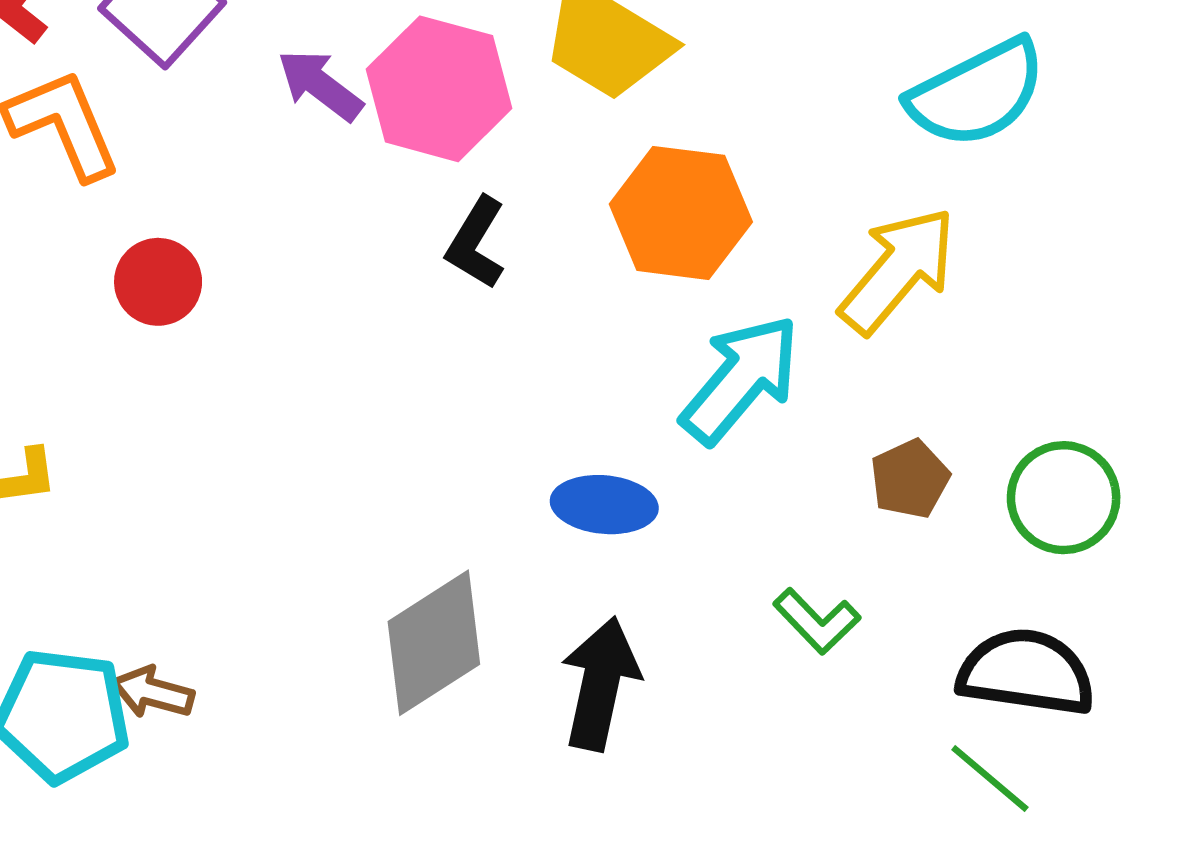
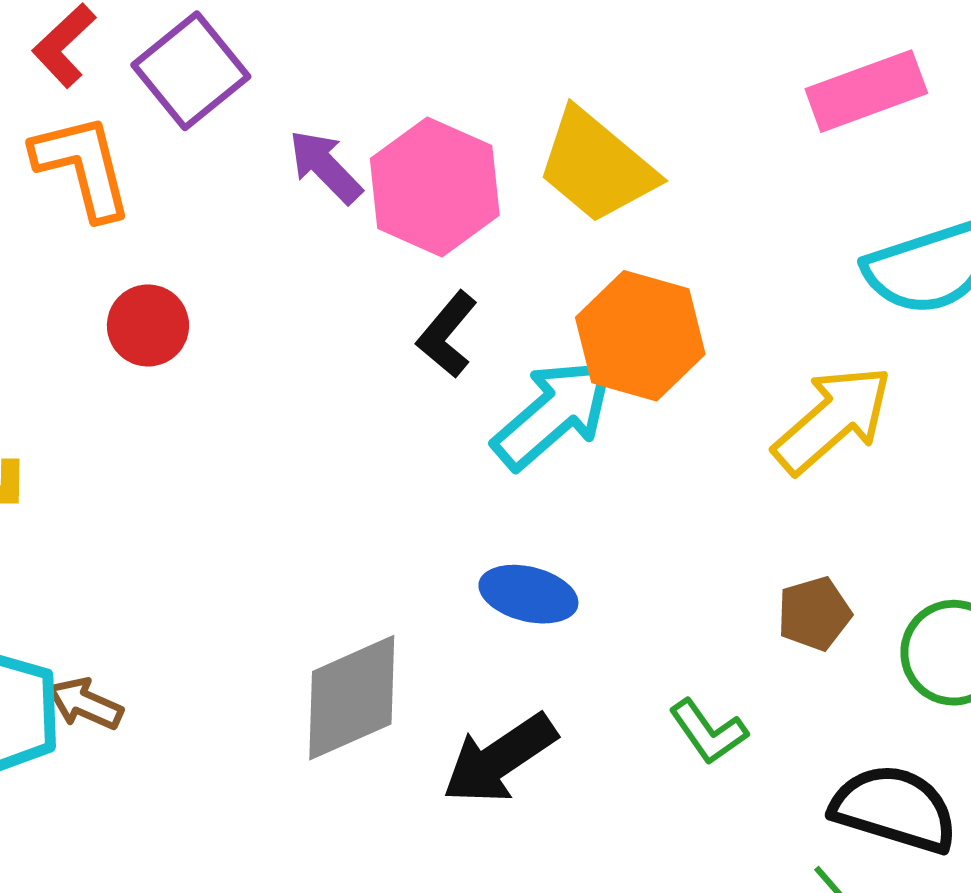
cyan arrow: (741, 379) -> (553, 414), moved
black arrow: (600, 684) -> (499, 759), turned -145

